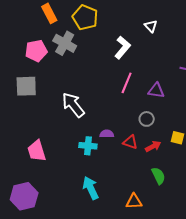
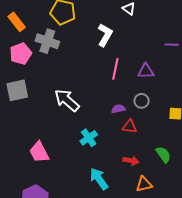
orange rectangle: (49, 13) -> (17, 22), moved
purple semicircle: (107, 134) -> (118, 109), moved
cyan cross: (88, 146) -> (89, 138), turned -30
red arrow: (153, 146) -> (131, 161), moved, turned 49

